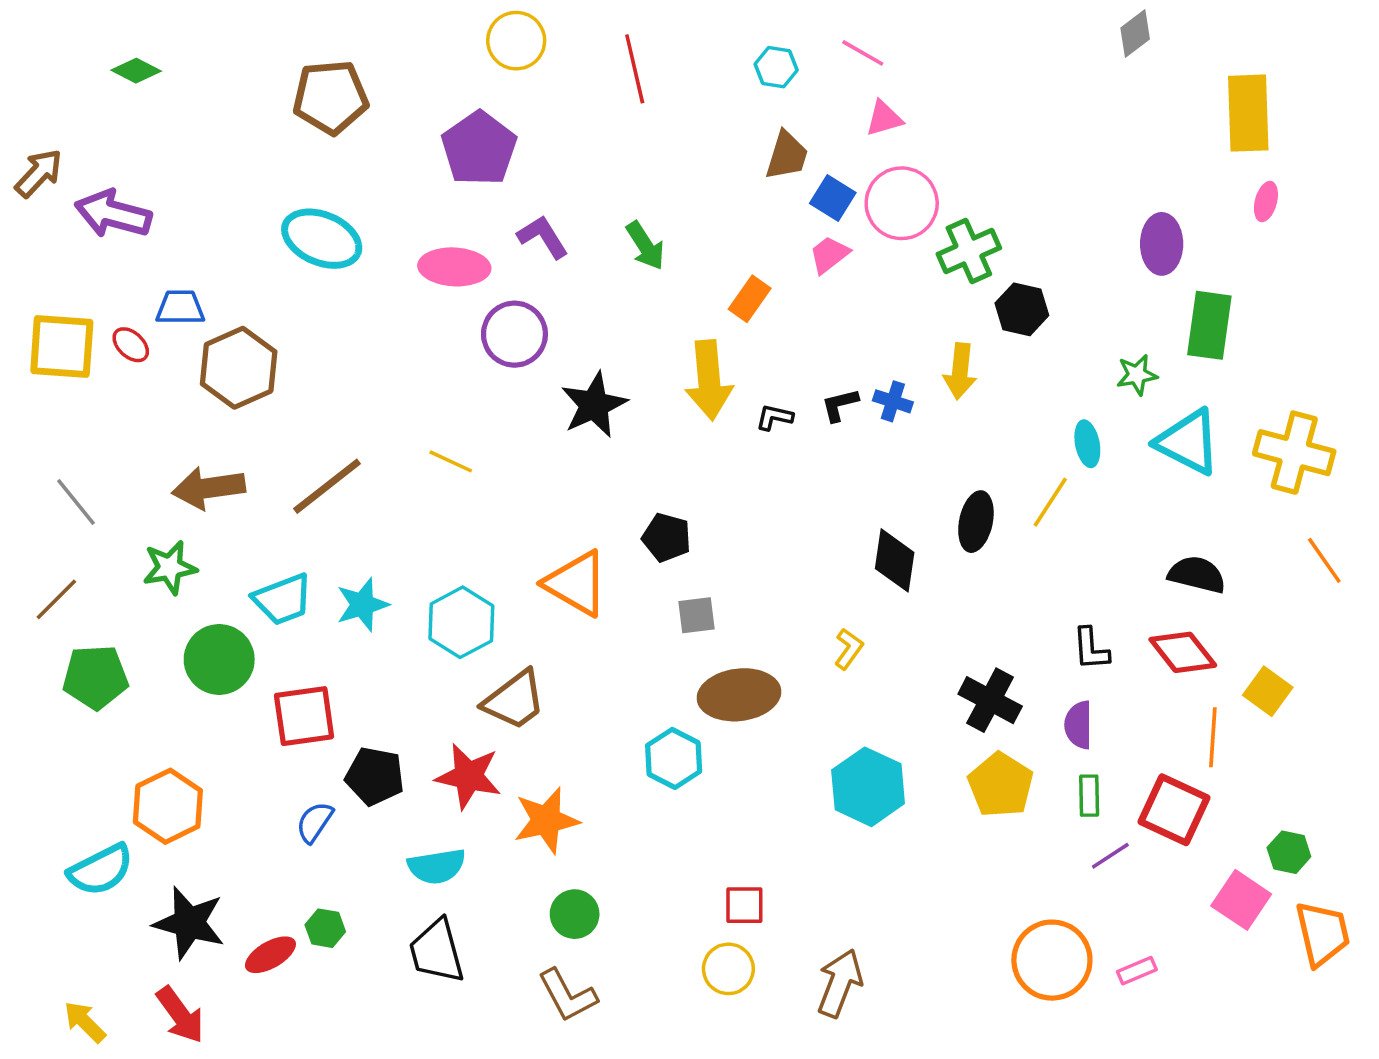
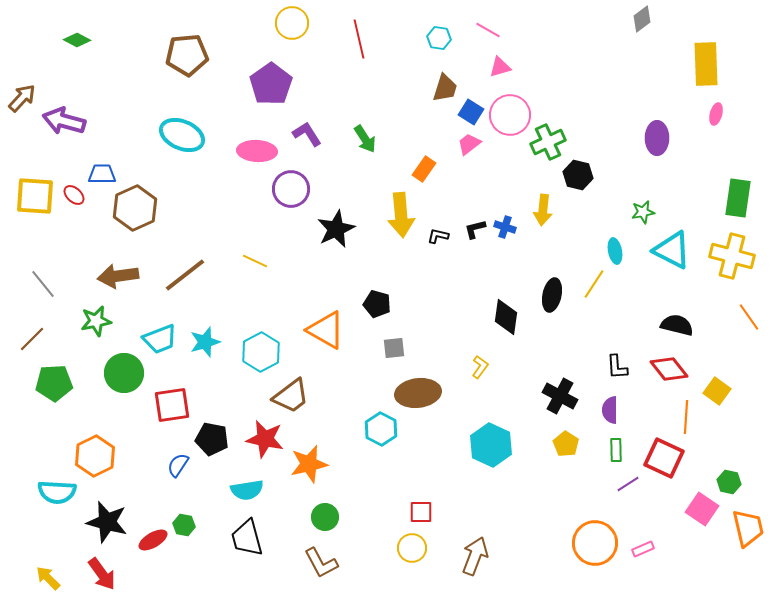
green rectangle: (1209, 325) -> (738, 198), moved
yellow pentagon: (1001, 785) -> (566, 444), size x0.7
cyan semicircle: (101, 870) -> (57, 492), turned 30

